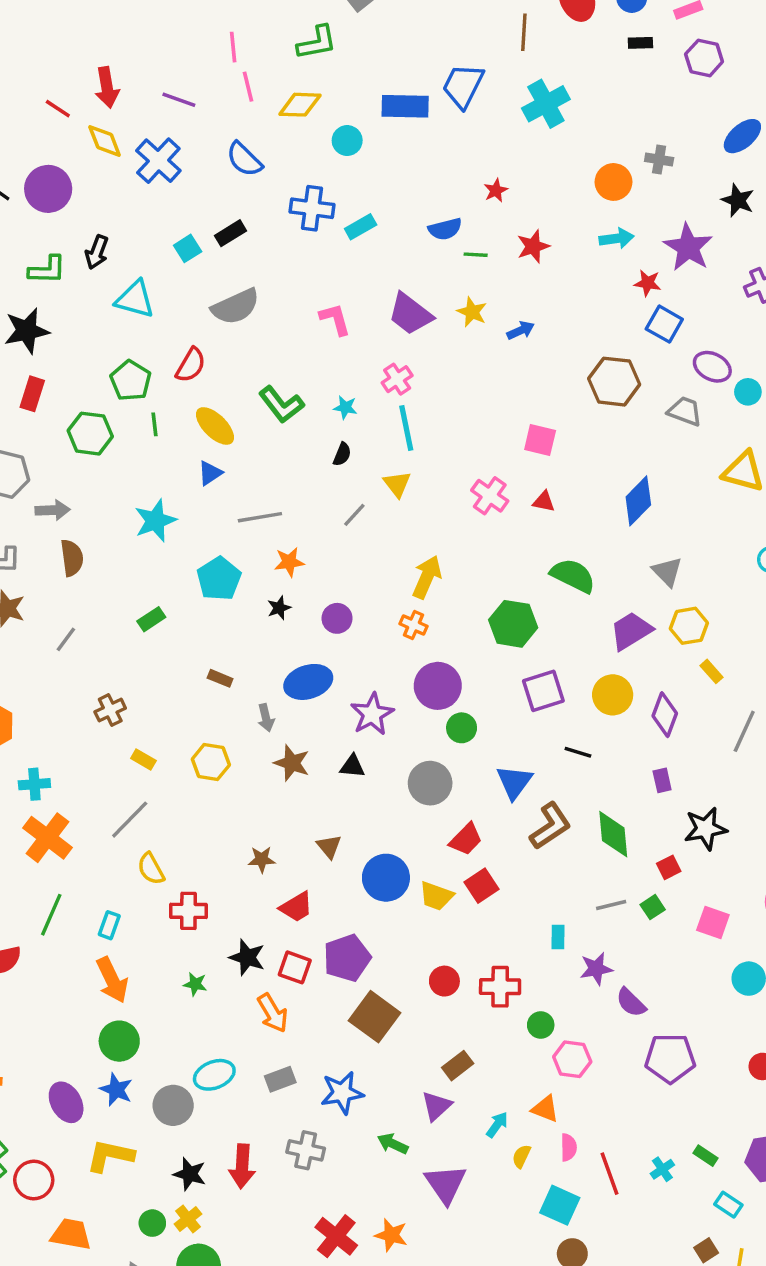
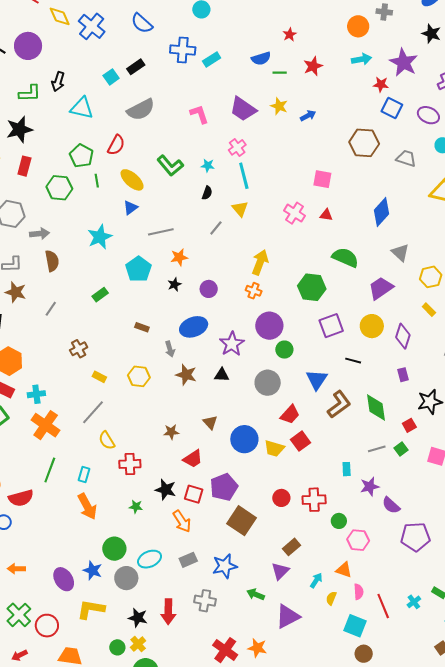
purple ellipse: (712, 367) -> (428, 115), moved
yellow hexagon: (689, 626) -> (431, 277), moved
green circle: (119, 1041) -> (114, 549), moved
purple triangle: (445, 1184) -> (288, 616), turned 40

